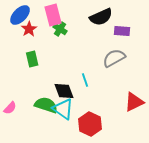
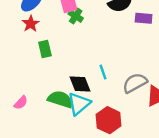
red star: (29, 29) -> (31, 24), moved
gray semicircle: (114, 58) -> (135, 83), moved
cyan triangle: (63, 109) -> (79, 104), turned 45

